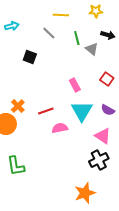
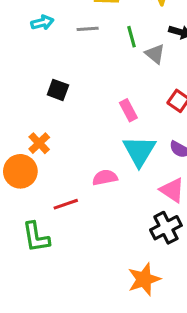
cyan arrow: (12, 26) -> (42, 23), moved
gray line: (49, 33) -> (88, 29), turned -48
black square: (30, 57) -> (58, 90), moved
red line: (46, 111) -> (66, 204), moved

